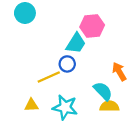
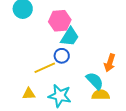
pink hexagon: (92, 26) -> (60, 21), moved
orange arrow: (119, 72) -> (110, 63), turned -132

